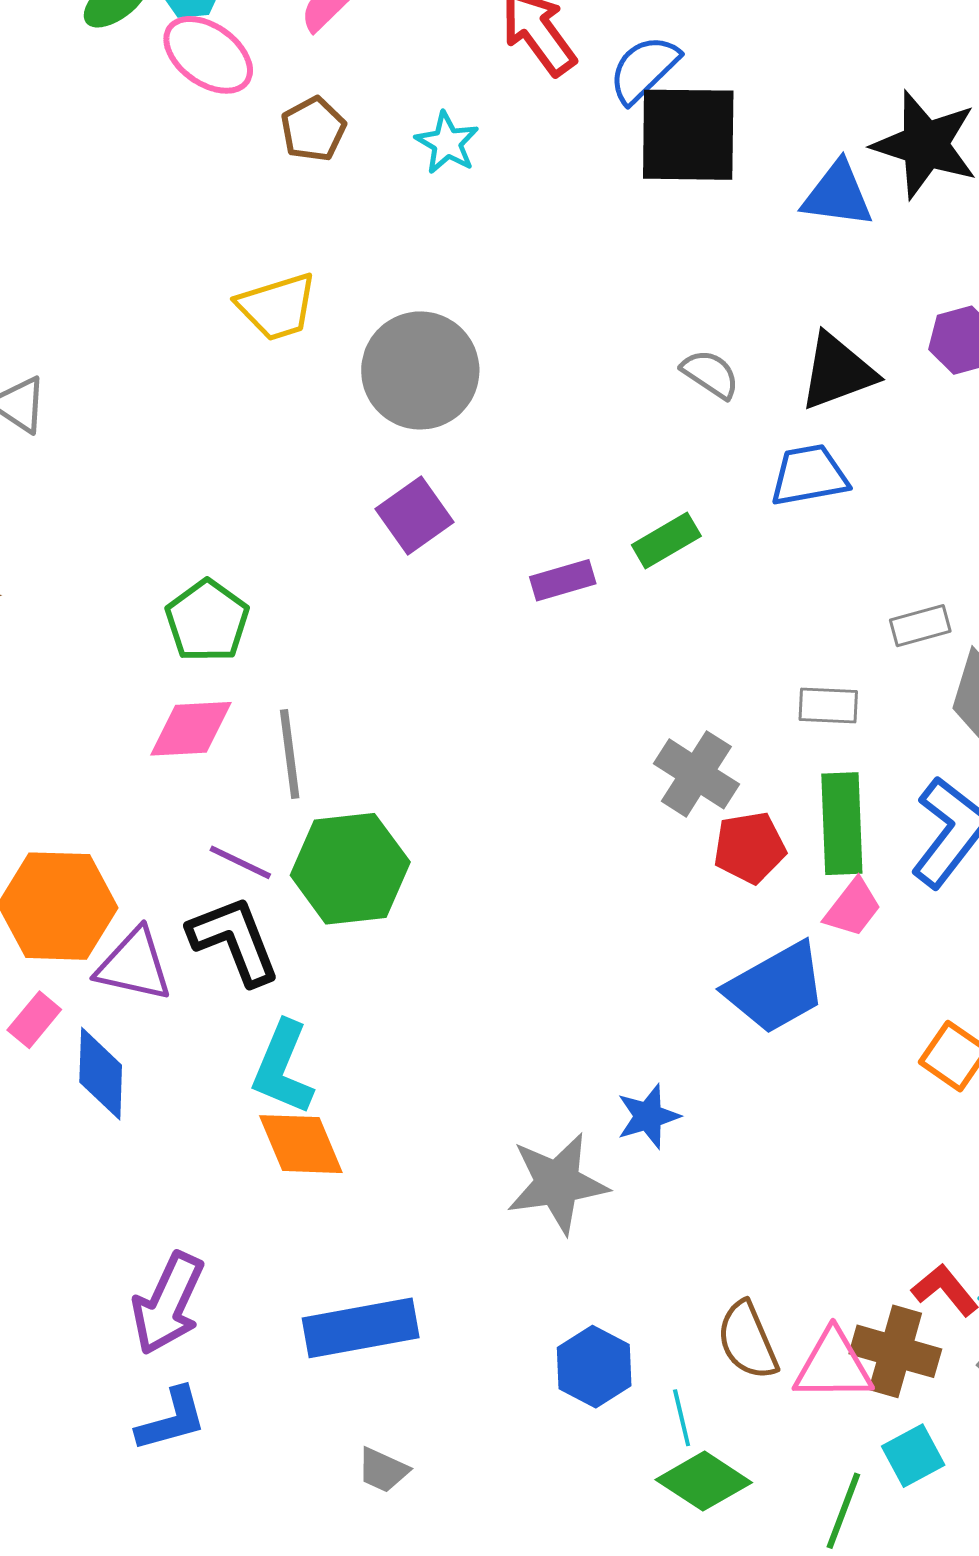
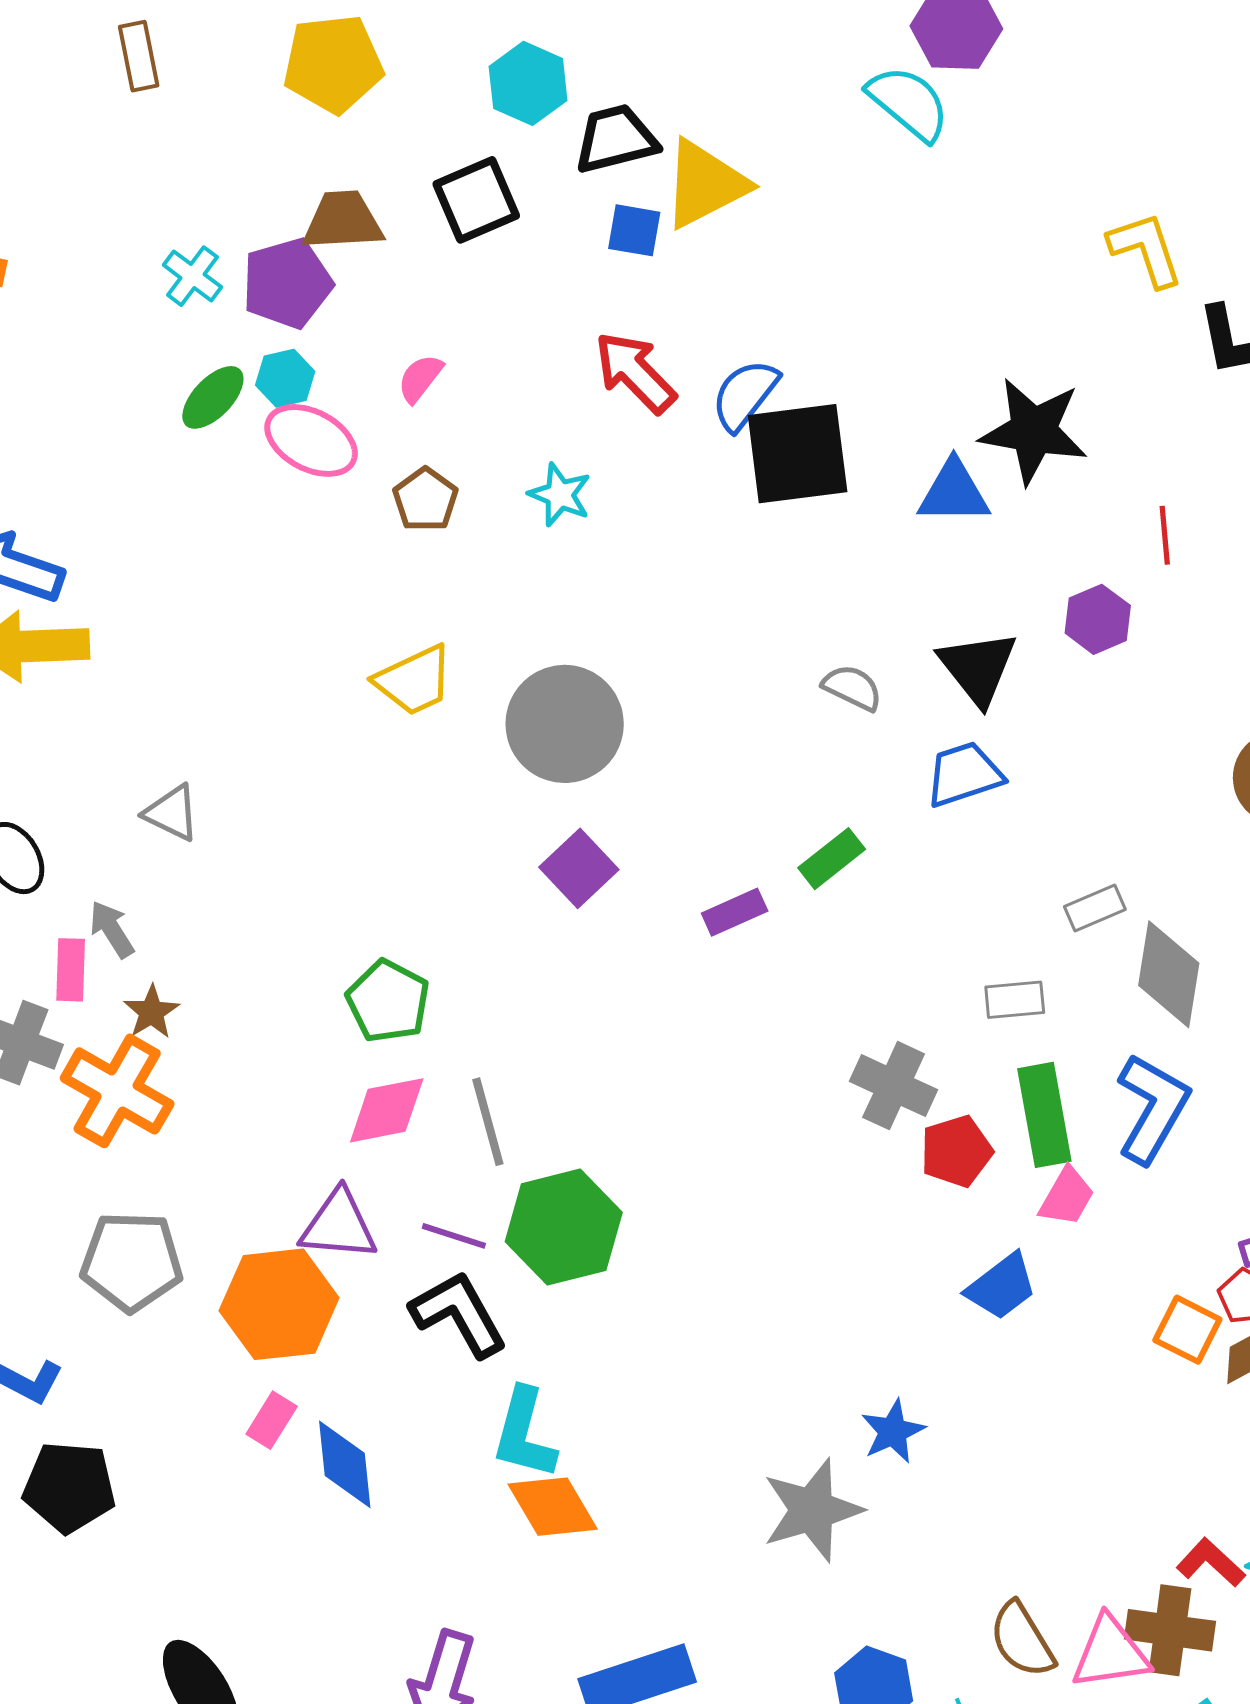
black triangle: (837, 372) -> (978, 668), turned -40
purple triangle: (134, 965) -> (339, 1225), moved
blue trapezoid: (776, 988) -> (1002, 1287), size x0.7

